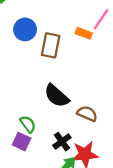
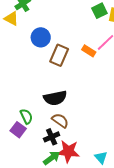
black semicircle: (57, 96) -> (55, 98), turned -65
brown semicircle: (87, 114) -> (60, 121), moved

